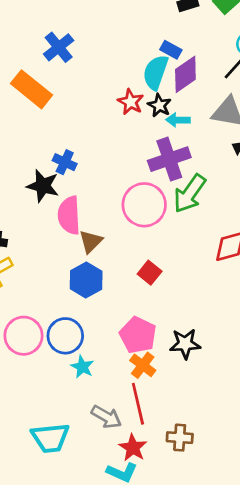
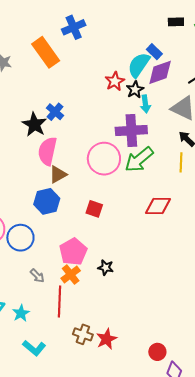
cyan arrow: (178, 120) -> (145, 104), turned -114
red square: (150, 273) -> (94, 209), turned -36
black star: (185, 344) -> (106, 267), size x0.7
cyan star: (82, 367) -> (21, 313), moved
gray arrow: (106, 417) -> (37, 276), moved, size x0.7
red star: (133, 448) -> (107, 339), moved

